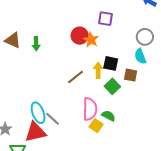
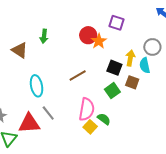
brown triangle: (13, 40) -> (20, 50), moved
yellow arrow: (98, 70) -> (130, 58), moved
cyan ellipse: (38, 113) -> (37, 86), moved

